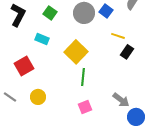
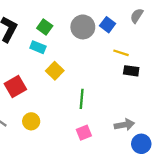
cyan rectangle: (42, 39) -> (38, 47), moved
yellow square: (76, 52) -> (55, 71), moved, size x0.7
black rectangle: (127, 52) -> (131, 71), turned 64
gray arrow: (121, 100) -> (124, 125), turned -48

